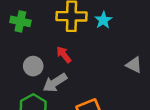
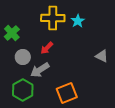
green cross: (20, 21) -> (12, 33), moved, turned 35
red arrow: (64, 55) -> (47, 48), turned -96

